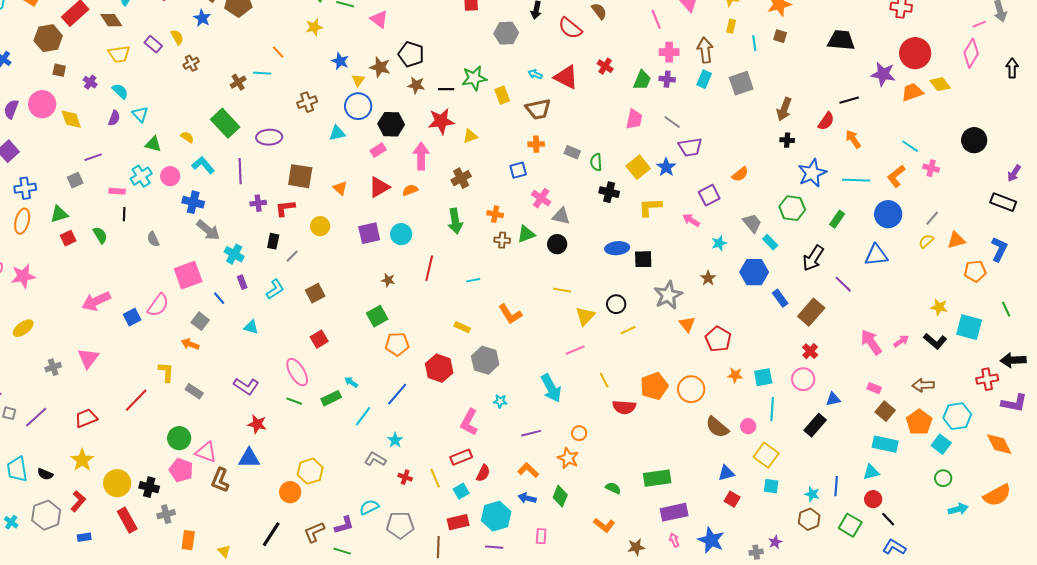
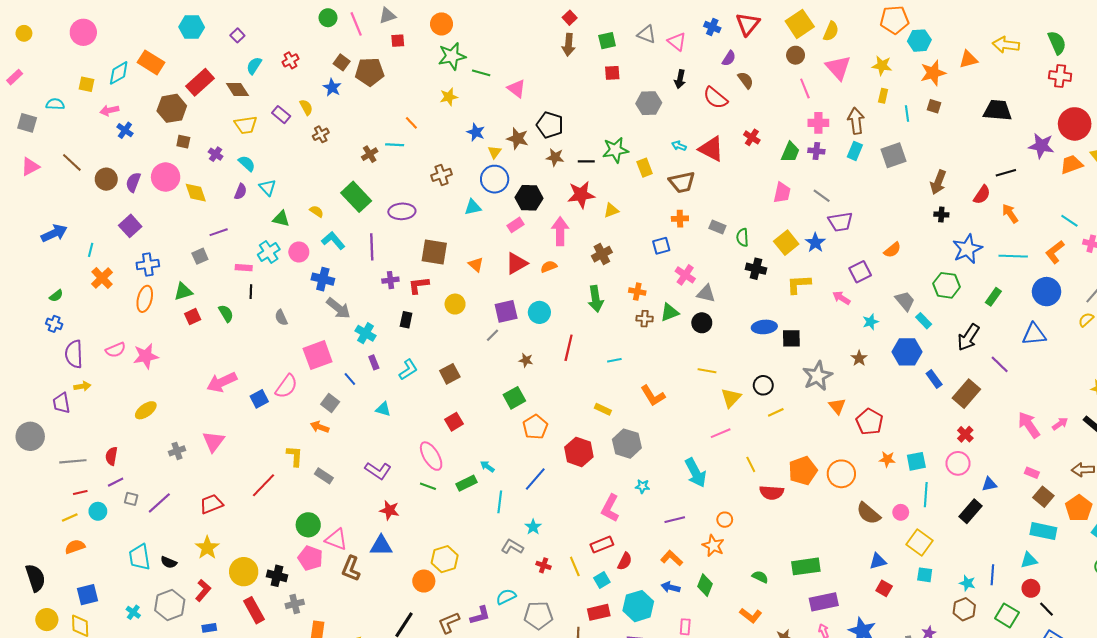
gray line: (292, 256) -> (493, 335), moved
orange pentagon: (397, 344) -> (535, 427), turned -30
cyan line: (363, 416) -> (500, 502), turned -30

